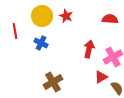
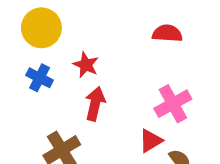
red star: (66, 16) -> (86, 65), moved
red arrow: (89, 49) -> (95, 104), moved

